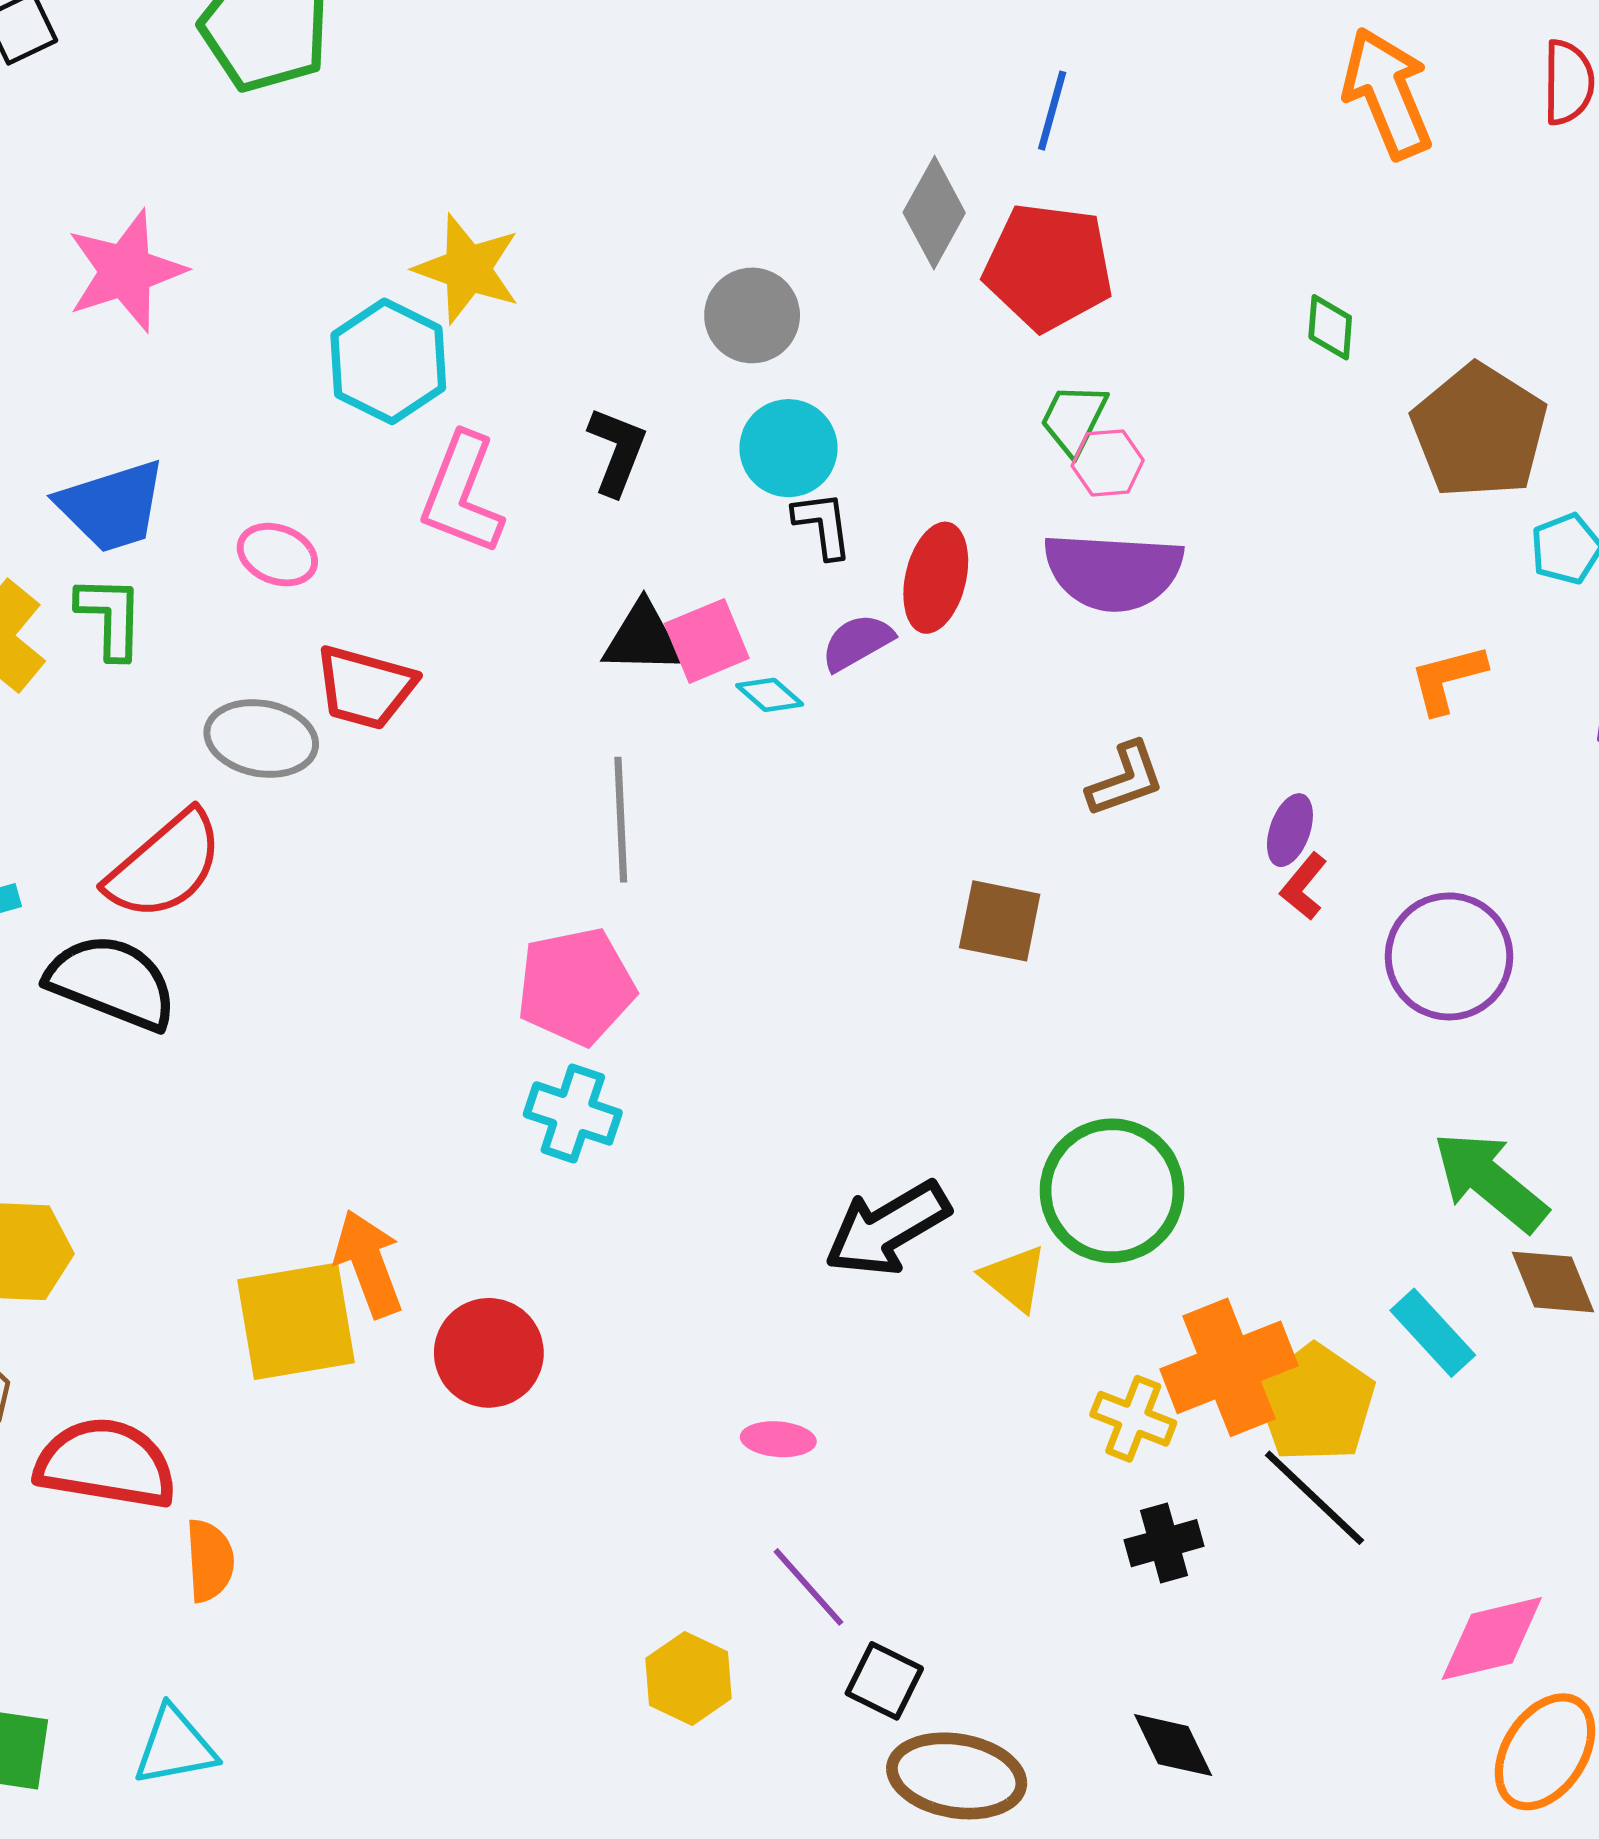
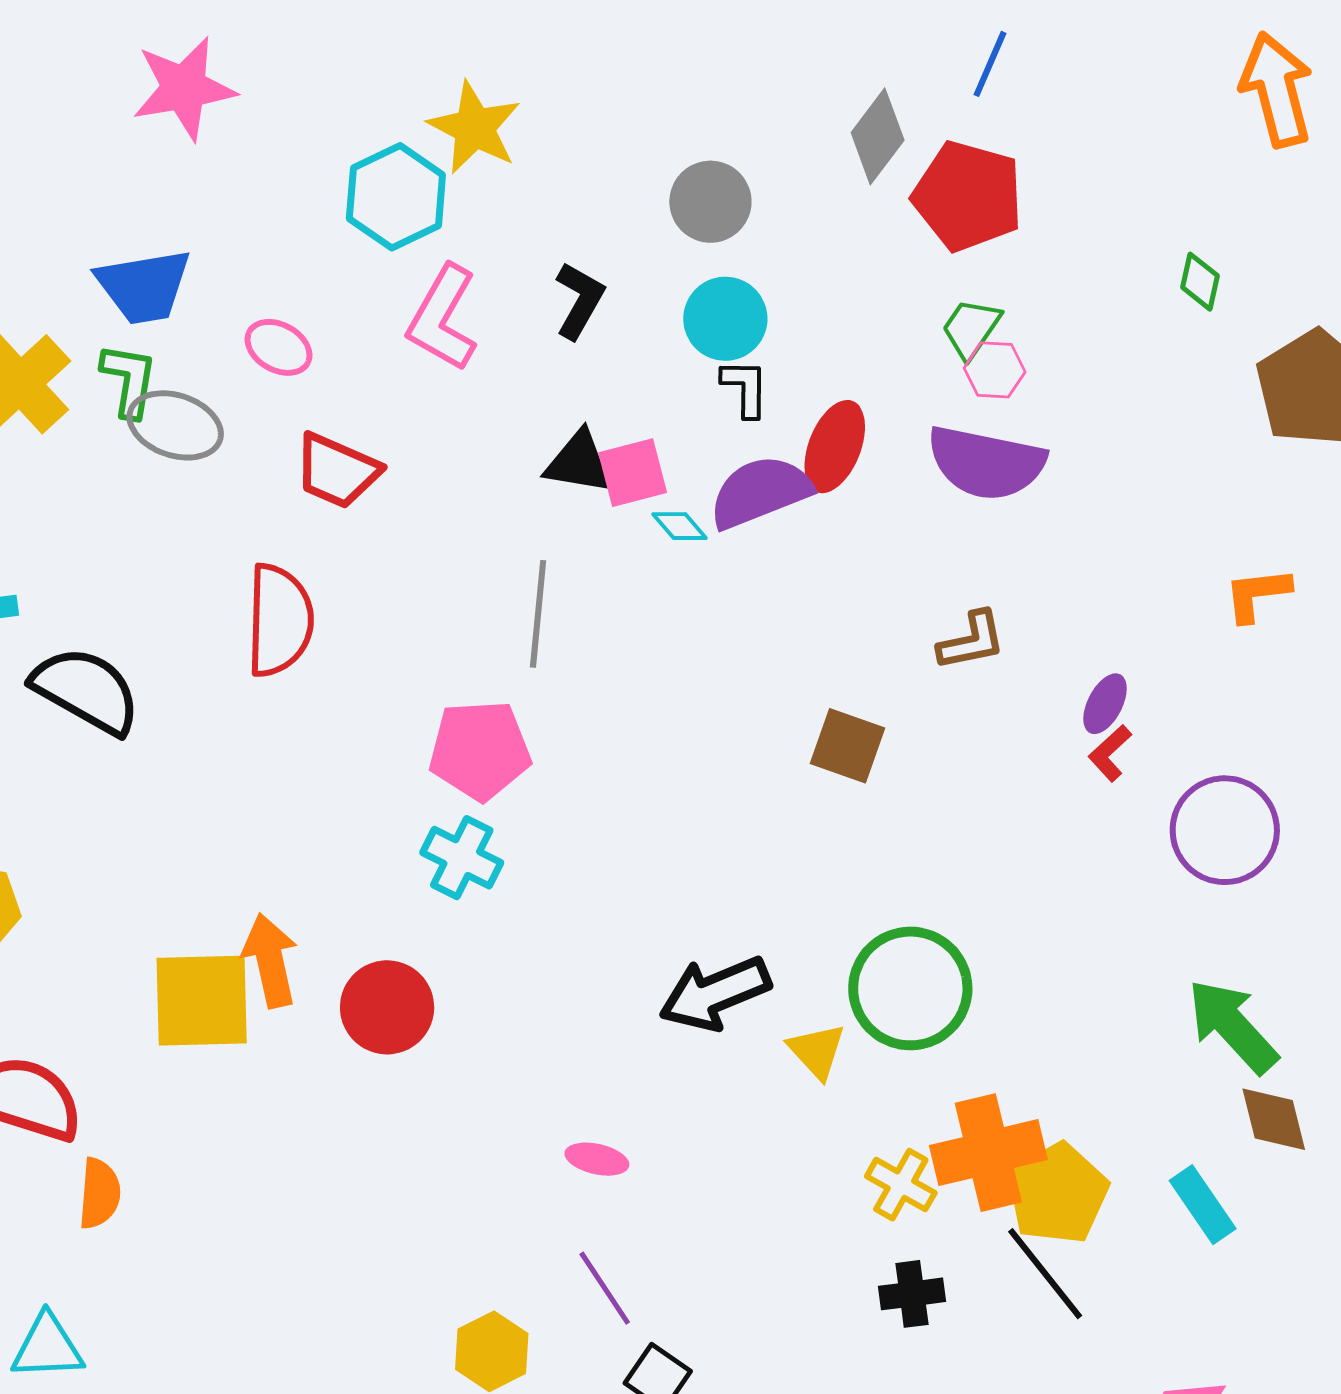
purple semicircle: (857, 642) -> (760, 492), size x1.6
gray ellipse: (261, 738) -> (175, 425), moved
red semicircle: (165, 866) -> (279, 620), moved, turned -56
cyan rectangle: (1433, 1333) -> (1203, 1205), moved
red circle: (489, 1353) -> (387, 1007), moved

